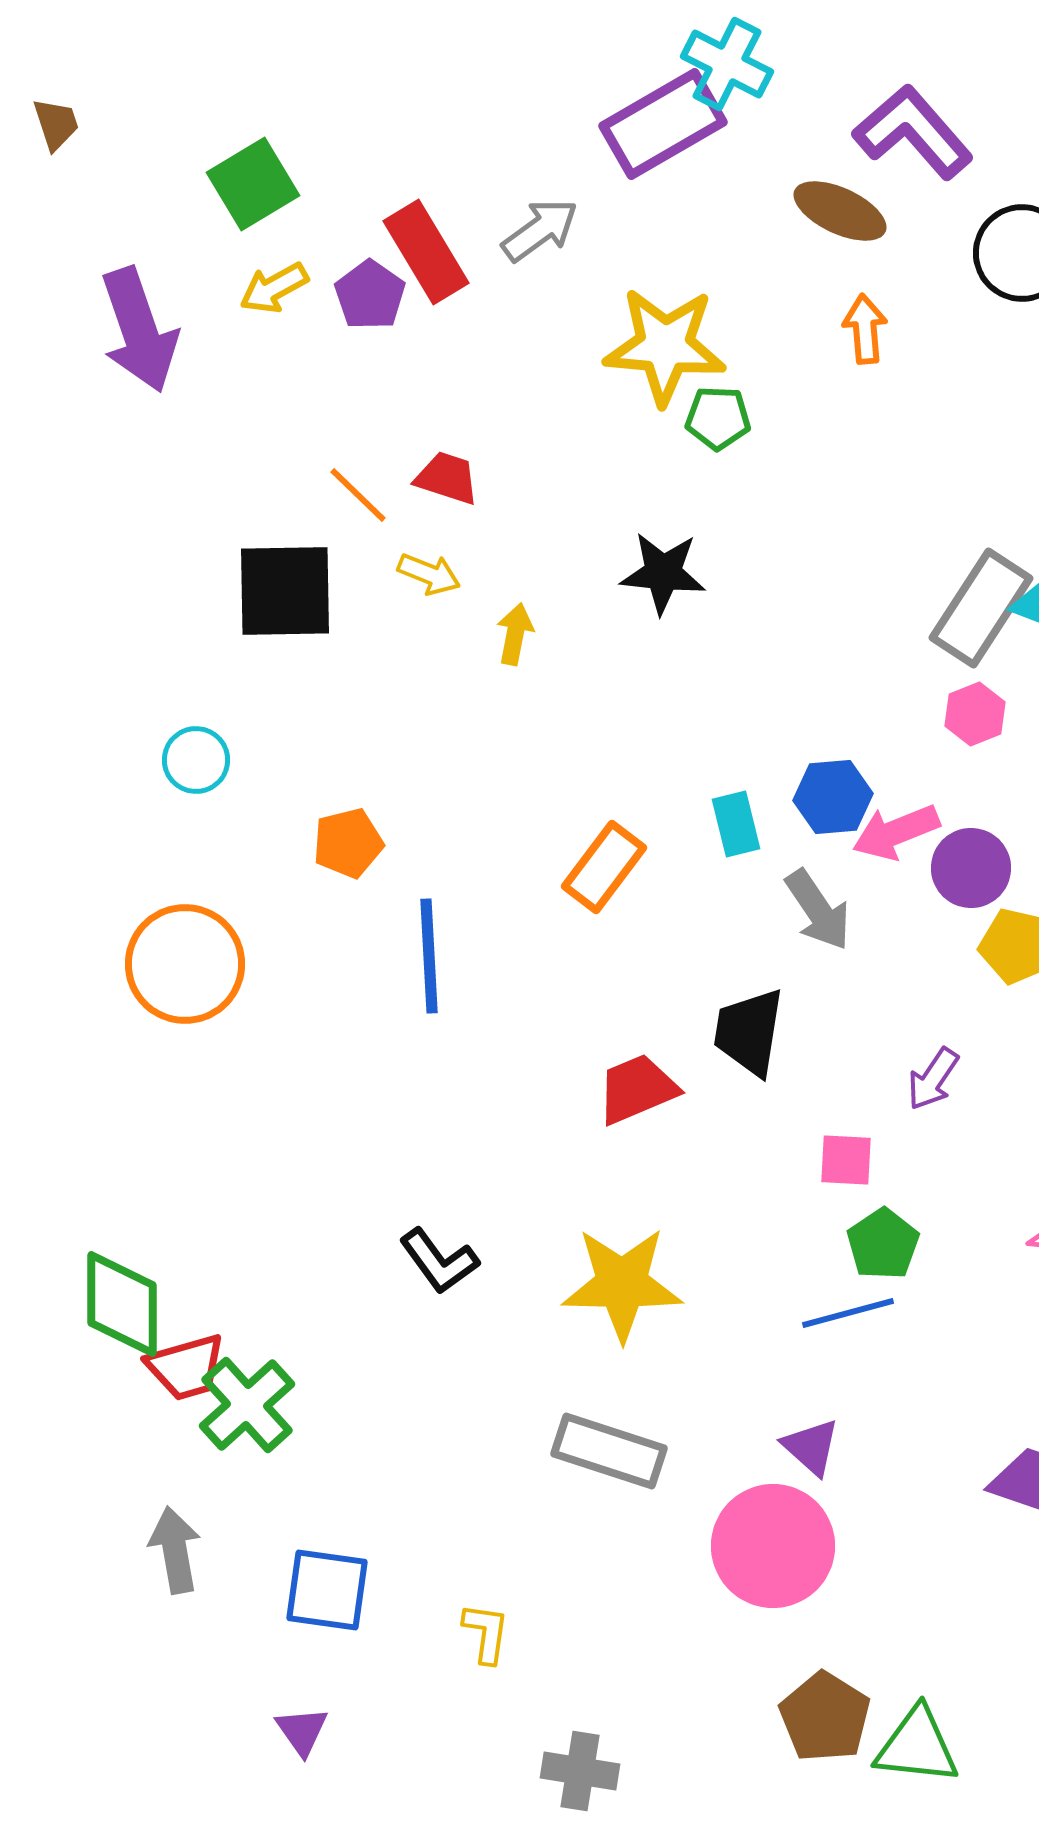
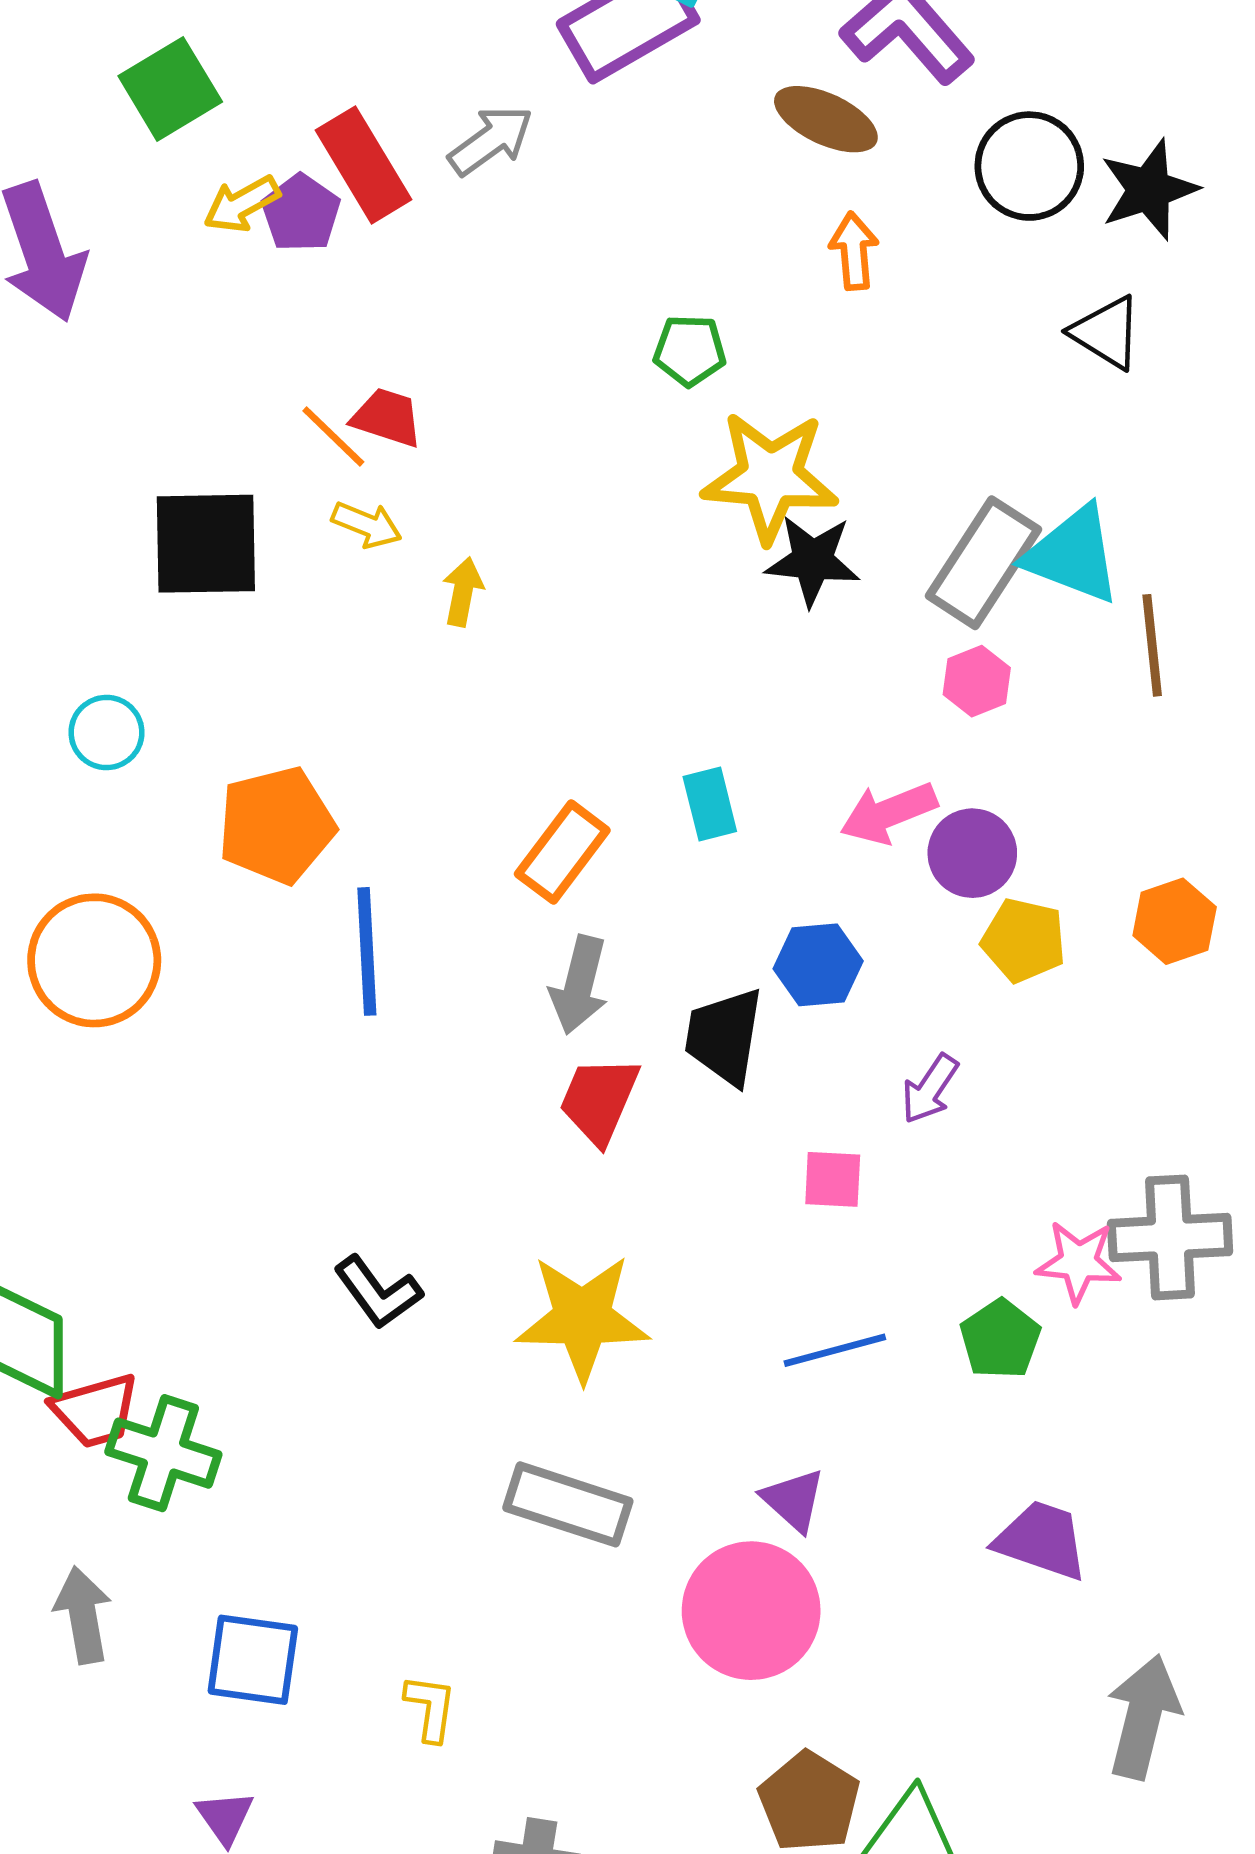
yellow arrow: (274, 288) -> (242, 204), moved
yellow star: (665, 346) -> (770, 477), moved
orange line: (358, 495) -> (333, 436), moved
black star: (663, 573) -> (813, 560), moved
blue hexagon: (833, 797) -> (818, 965), moved
orange pentagon: (348, 843) -> (276, 825), size x1.5
gray arrow: (818, 910) -> (579, 985), moved, turned 48
red trapezoid: (637, 1089) -> (599, 1100), turned -44
green pentagon: (883, 1244) -> (1000, 1339), moved
green cross: (247, 1405) -> (163, 1453), turned -30

